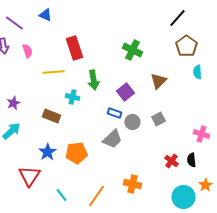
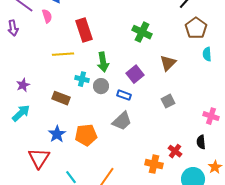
pink semicircle: (27, 51) -> (47, 16), moved
gray circle: (132, 122) -> (101, 86), moved
red cross: (171, 161) -> (175, 151), moved
orange cross: (132, 184) -> (154, 164), moved

